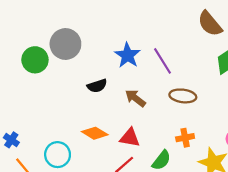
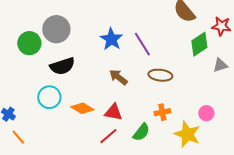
black semicircle: (97, 86) -> (62, 66), moved, size x1.4
cyan circle: (58, 155) -> (49, 97), moved

